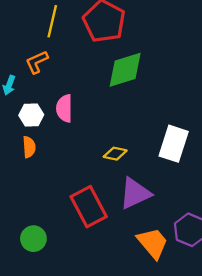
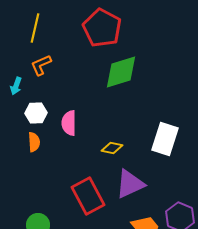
yellow line: (52, 21) -> (35, 28), moved
pink semicircle: (64, 108) -> (69, 123), moved

